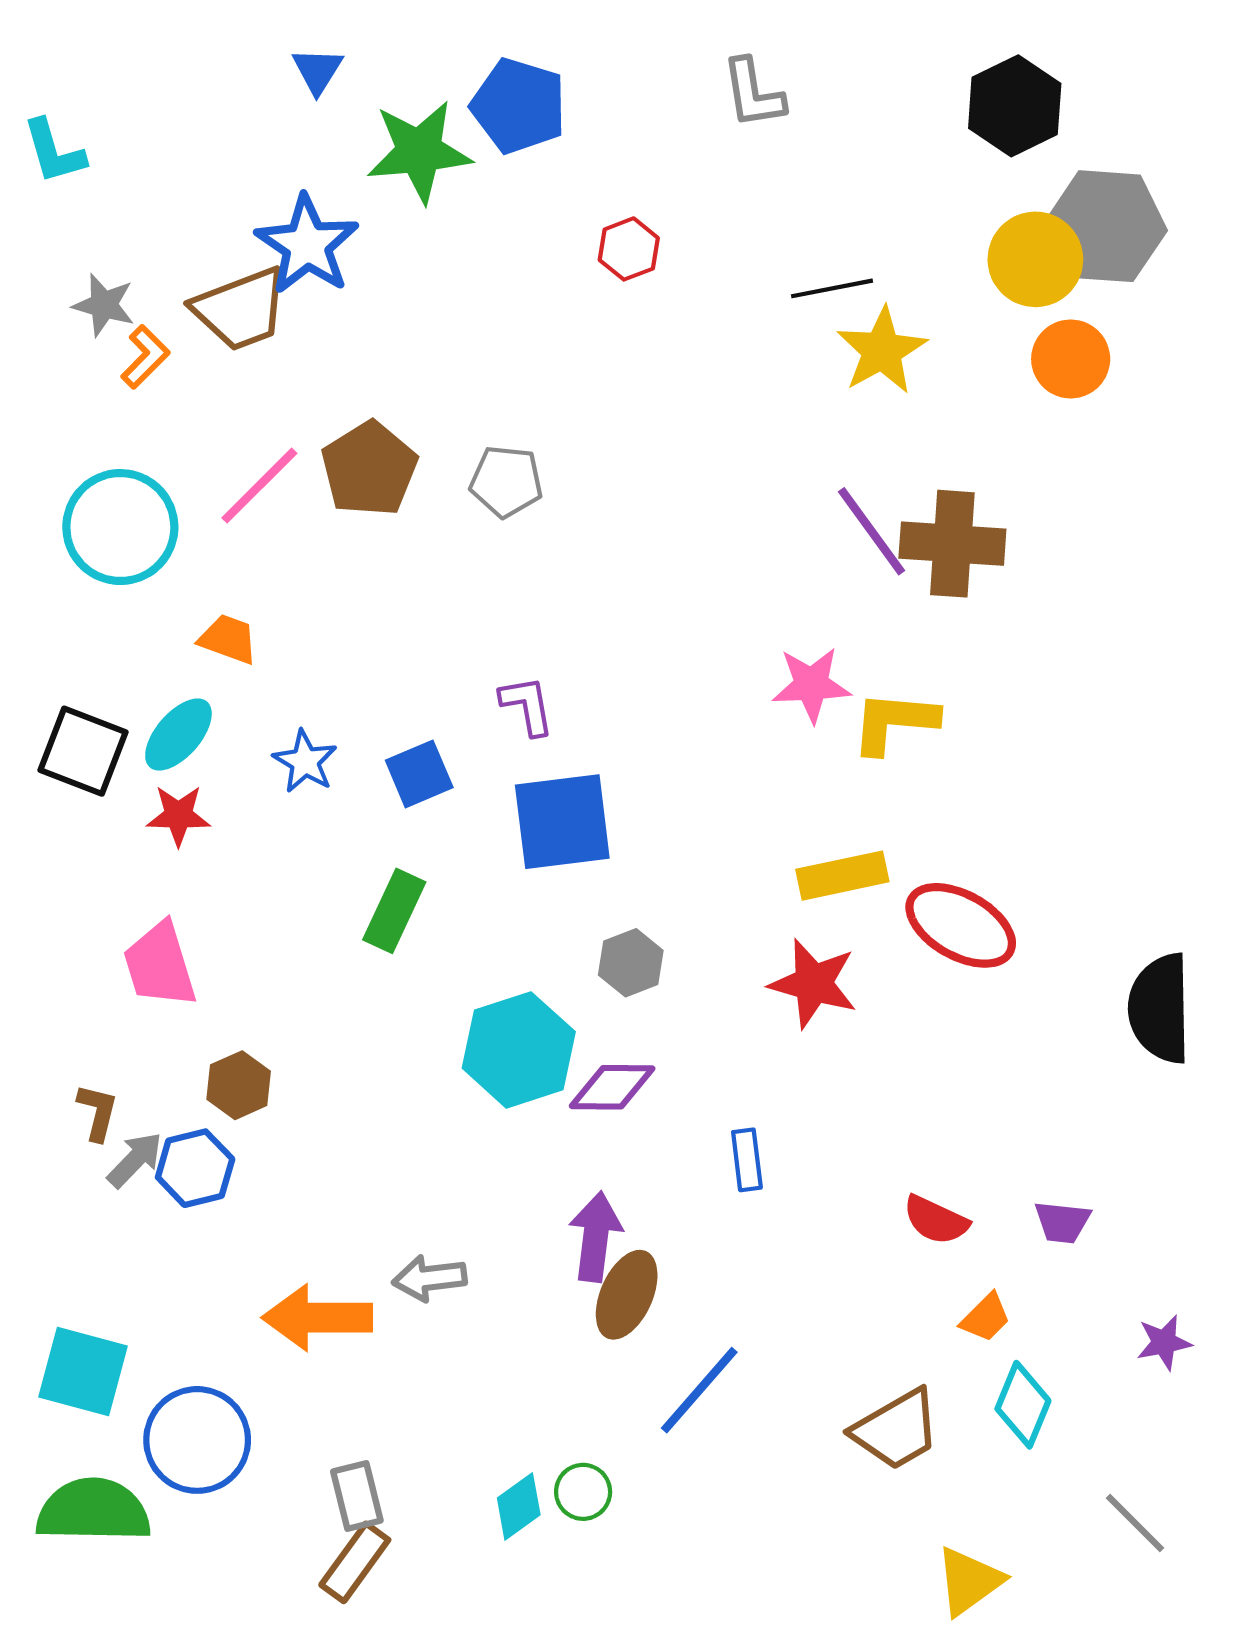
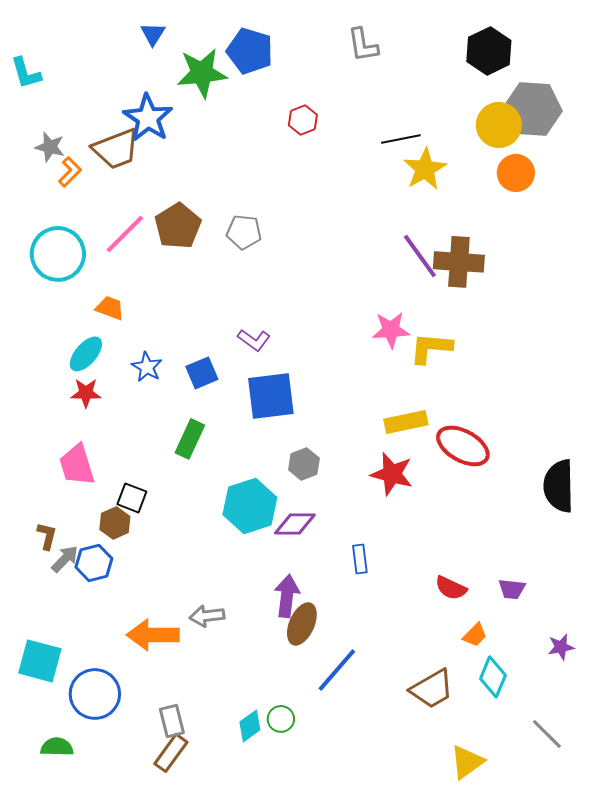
purple L-shape: (527, 705) -> (254, 340), turned 136
black square: (83, 751) -> (132, 498), moved, size x0.7
green semicircle: (93, 1511) -> (57, 747), moved, size x0.6

